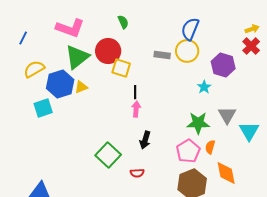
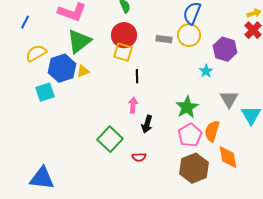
red circle: (108, 51) -> (124, 35), moved
pink arrow: (136, 109) -> (133, 105), moved
green star: (198, 123) -> (187, 107), moved, turned -30
orange semicircle: (210, 147) -> (212, 131), size x1.5

